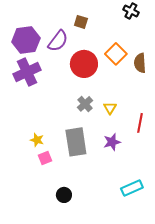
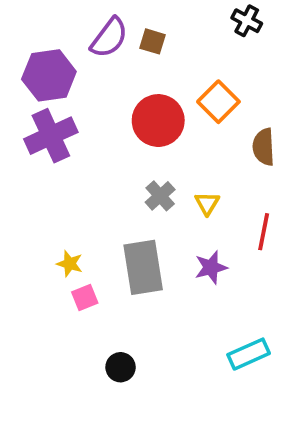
purple semicircle: (58, 41) -> (109, 38), moved
brown semicircle: (140, 63) -> (264, 147), moved

